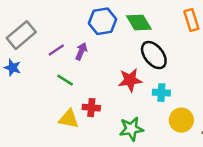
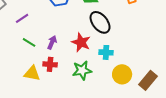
purple arrow: (81, 51) -> (52, 42), moved
red star: (130, 80) -> (81, 42), turned 30
green star: (131, 129) -> (82, 70), moved

